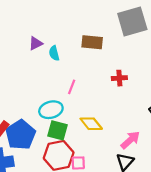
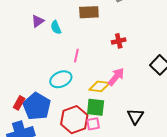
yellow diamond: (91, 124) -> (99, 86), turned -35
green square: (57, 130) -> (96, 107), moved
pink arrow: (130, 140) -> (116, 77), moved

